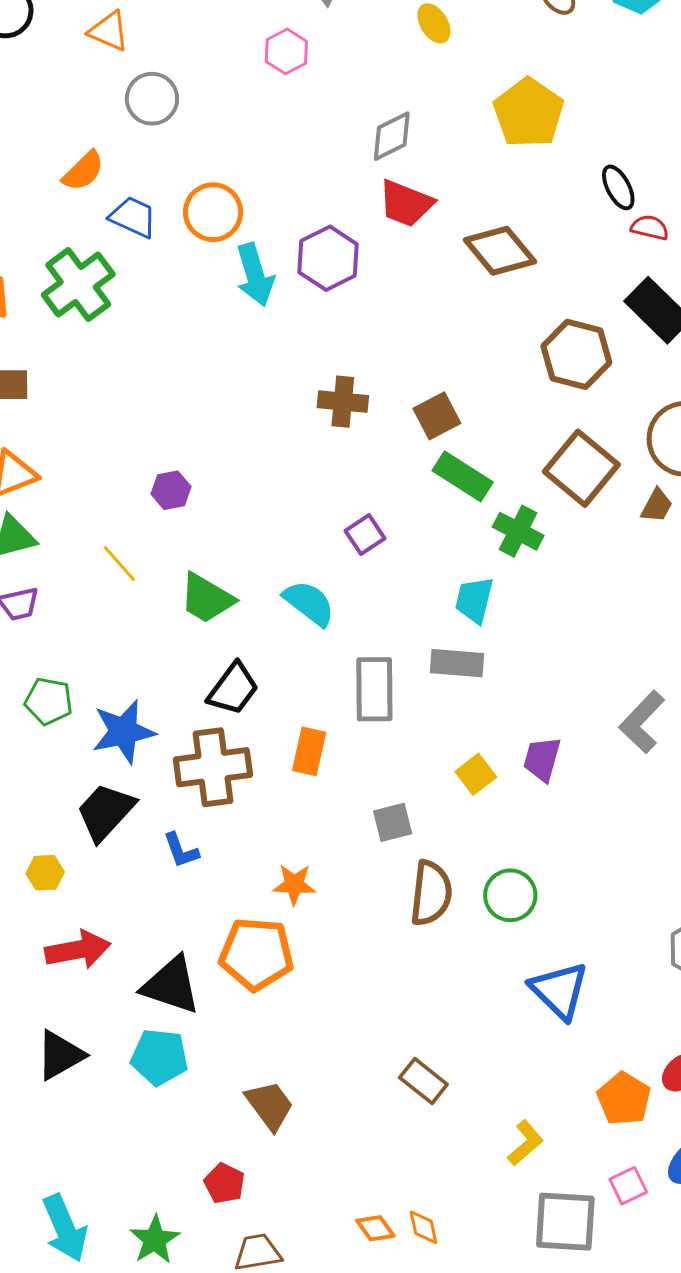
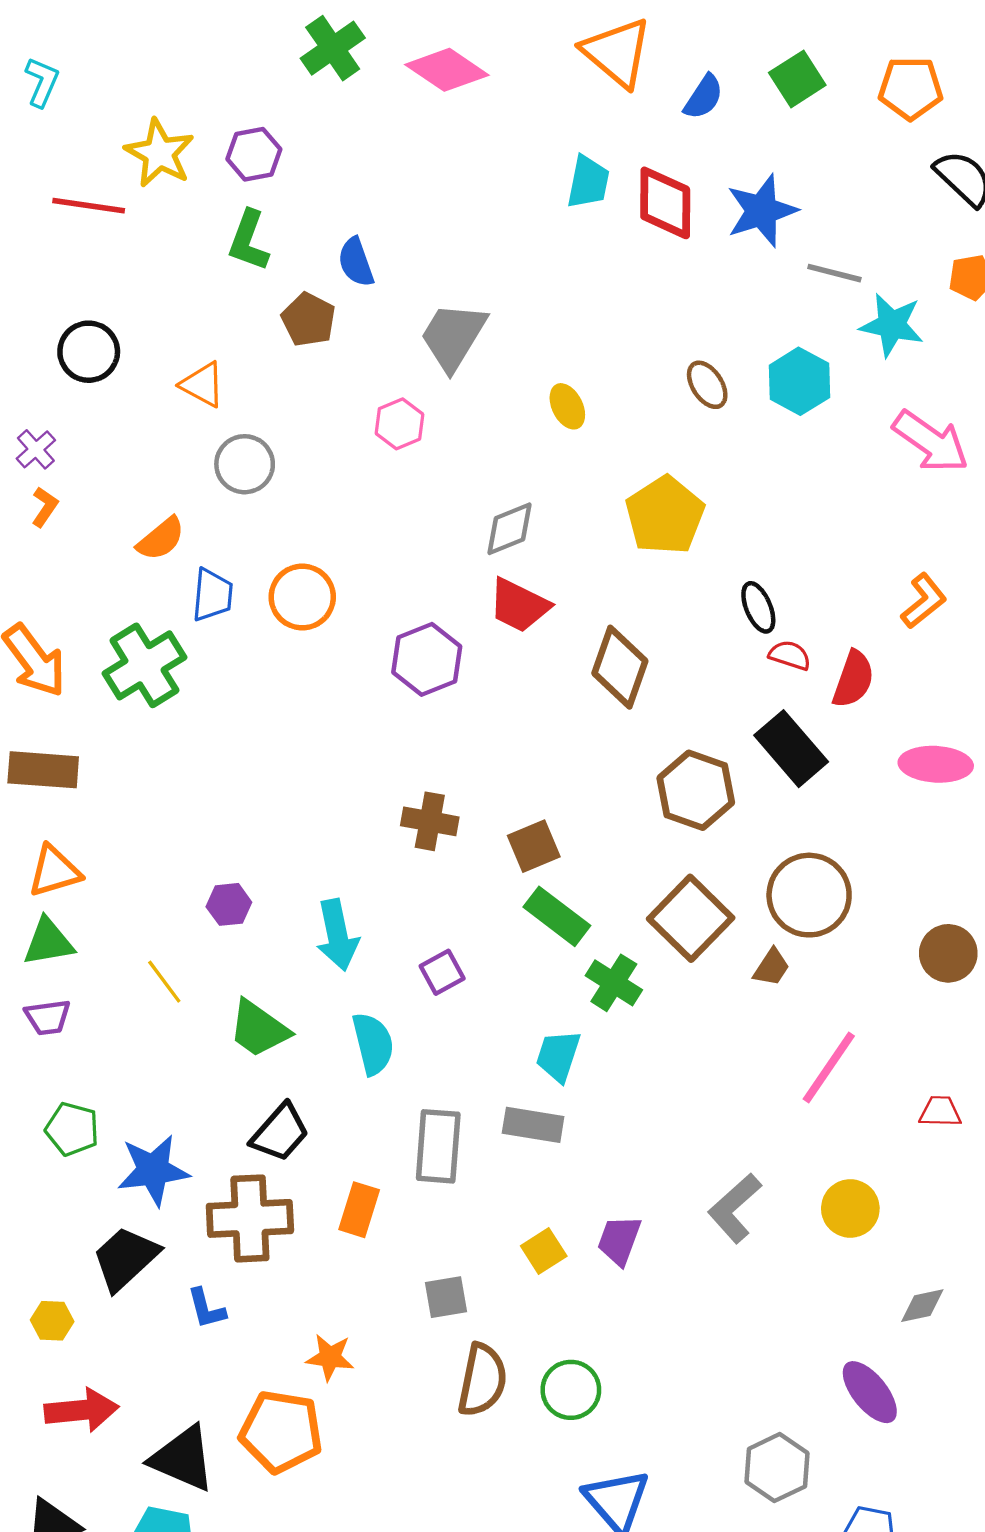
blue trapezoid: (133, 217) -> (212, 595), turned 66
brown diamond: (500, 251) -> (620, 667), turned 54
cyan arrow: (255, 275) -> (337, 935), moved
cyan semicircle: (309, 603) -> (373, 1044), turned 34

